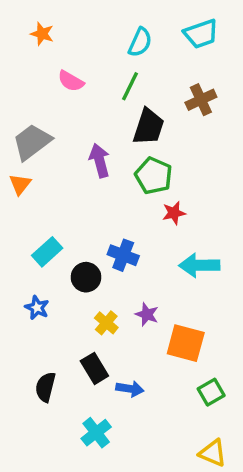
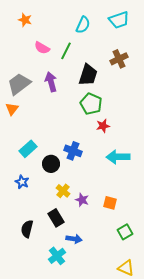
green line: (130, 86) -> (66, 51), moved
purple arrow: (100, 161) -> (51, 82), moved
purple star: (147, 314) -> (82, 200), moved
orange square: (186, 343) -> (110, 203), size x0.6
blue arrow: (130, 389) -> (74, 239), moved

